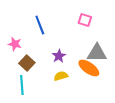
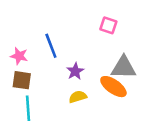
blue line: (40, 25) -> (51, 46), moved
brown square: (27, 63) -> (22, 80), moved, turned -35

